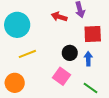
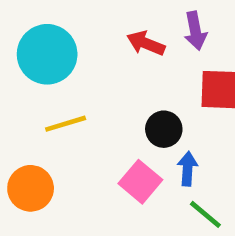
blue arrow: (88, 59) -> (188, 169), moved

